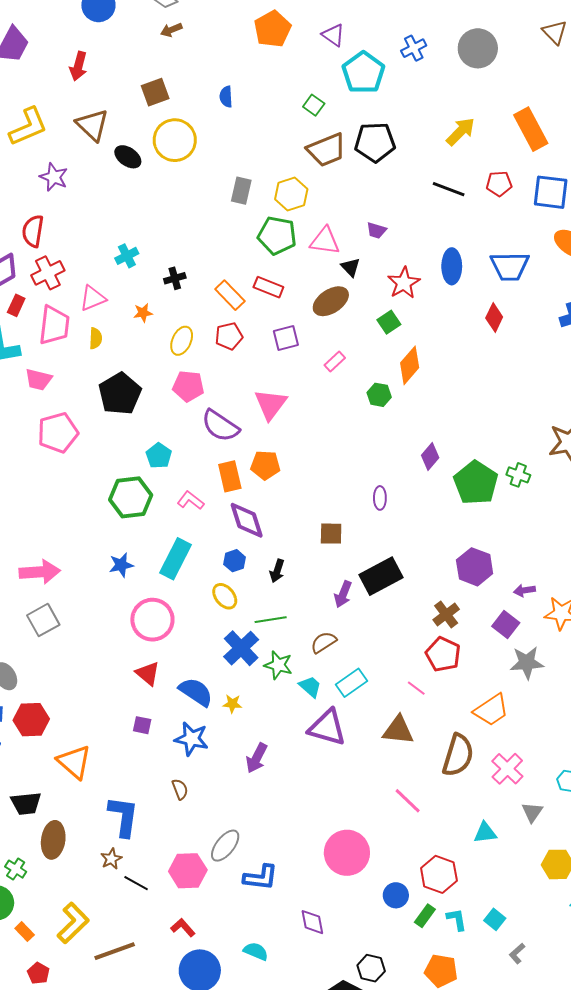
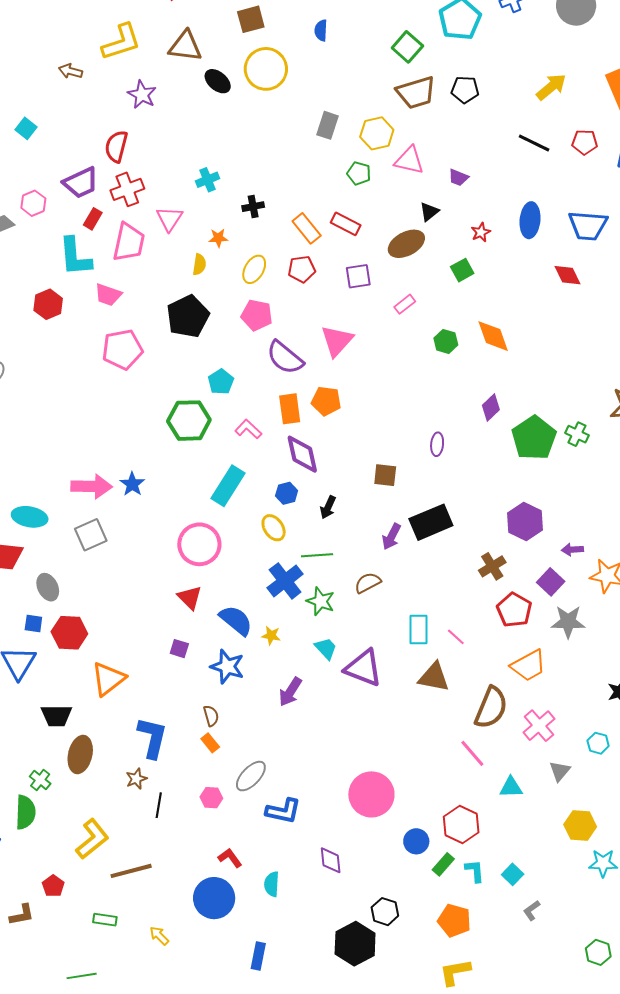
green square: (314, 105) -> (407, 47), size x1.4
brown triangle: (92, 125) -> (185, 46), turned -42
black pentagon: (375, 142) -> (465, 90), size x0.7
green pentagon: (277, 235) -> (359, 173), size x0.6
pink triangle: (325, 241) -> (409, 160), moved
black triangle: (351, 267) -> (429, 212), turned 30
red star: (404, 283) -> (481, 232), size x0.6
pink triangle: (93, 298) -> (170, 219), turned -40
red diamond: (494, 318) -> (568, 275), turned -56
yellow semicircle: (96, 338) -> (199, 264), moved
orange diamond: (410, 365) -> (493, 336), moved, turned -66
blue star: (121, 565) -> (132, 484), moved, turned -30
red pentagon: (443, 654) -> (514, 610), moved
cyan rectangle: (352, 683) -> (418, 629), moved, turned -60
cyan trapezoid: (310, 687) -> (326, 648), moved
orange triangle: (74, 762) -> (108, 679), turned 36
pink line: (408, 801) -> (472, 753), moved
pink hexagon: (188, 871) -> (211, 798), size x0.6
black line: (136, 883) -> (159, 805), turned 65
red L-shape: (183, 928) -> (230, 858), moved
orange rectangle: (25, 932) -> (210, 743), moved
cyan semicircle: (256, 951) -> (272, 884), turned -115

